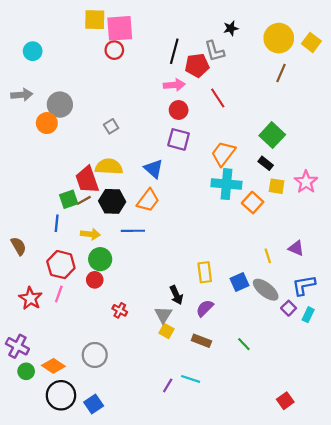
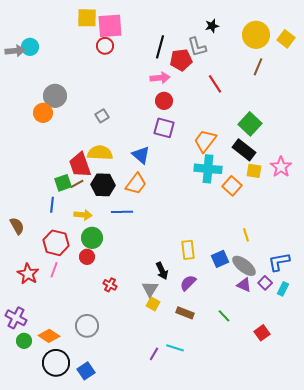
gray arrow: (22, 95) -> (15, 51), moved
red line: (218, 98) -> (215, 84), moved
black rectangle: (266, 163) -> (244, 150), size x1.6
purple triangle: (296, 248) -> (244, 285), moved
red square: (285, 401) -> (262, 333), moved

